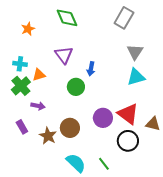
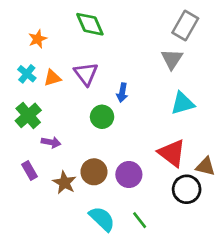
gray rectangle: (124, 18) -> (185, 26), moved
gray triangle: (135, 52) -> (172, 59), moved
cyan cross: (20, 64) -> (27, 74), moved, turned 32
orange triangle: (39, 75) -> (52, 78), moved
purple circle: (103, 118) -> (129, 175), moved
black circle: (128, 141) -> (187, 189), moved

